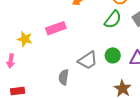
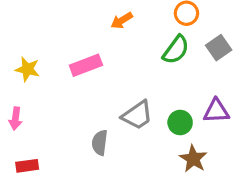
yellow star: (25, 39) -> (27, 69), moved
green circle: (113, 55) -> (180, 123), moved

